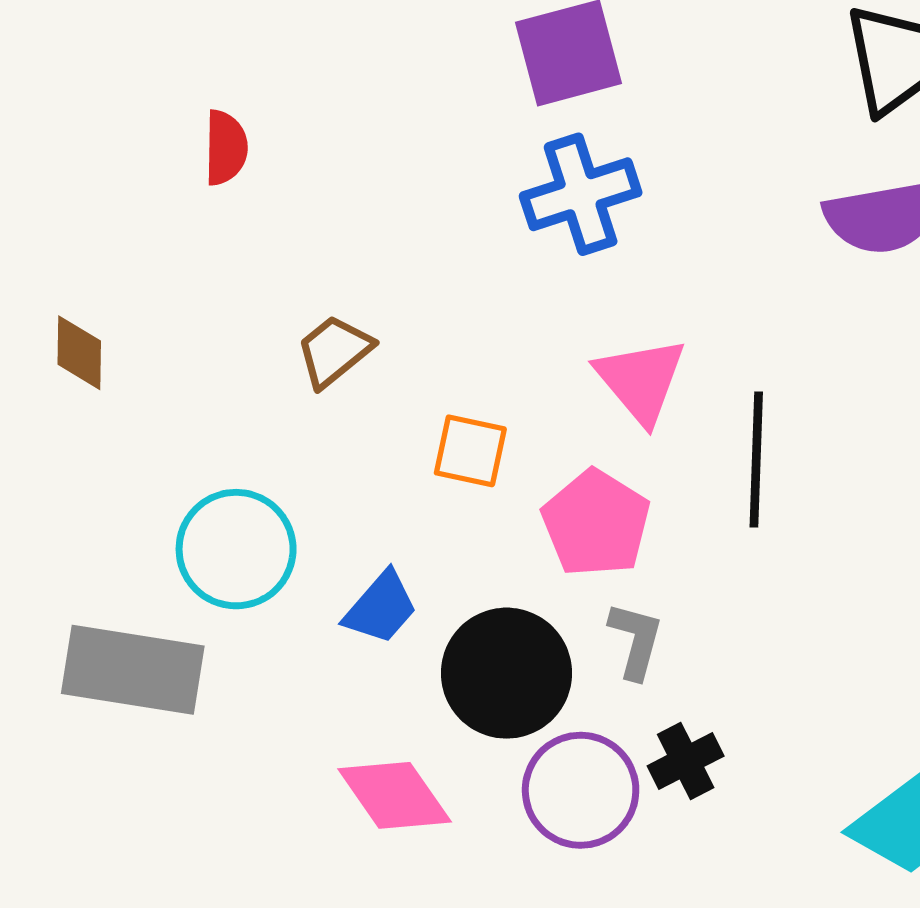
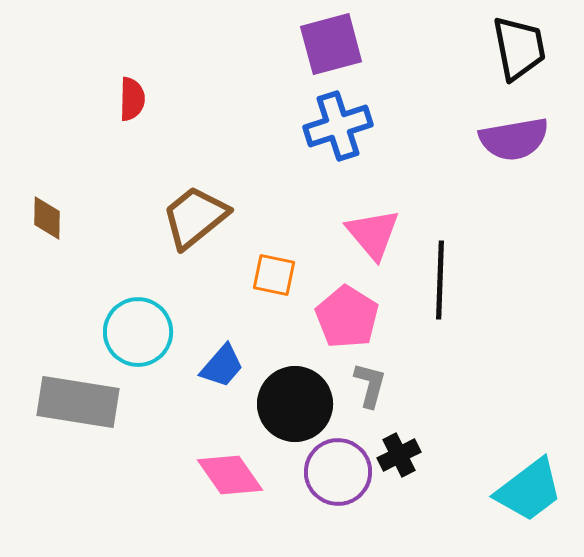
brown trapezoid: (334, 351) -> (195, 217), size x1.5

